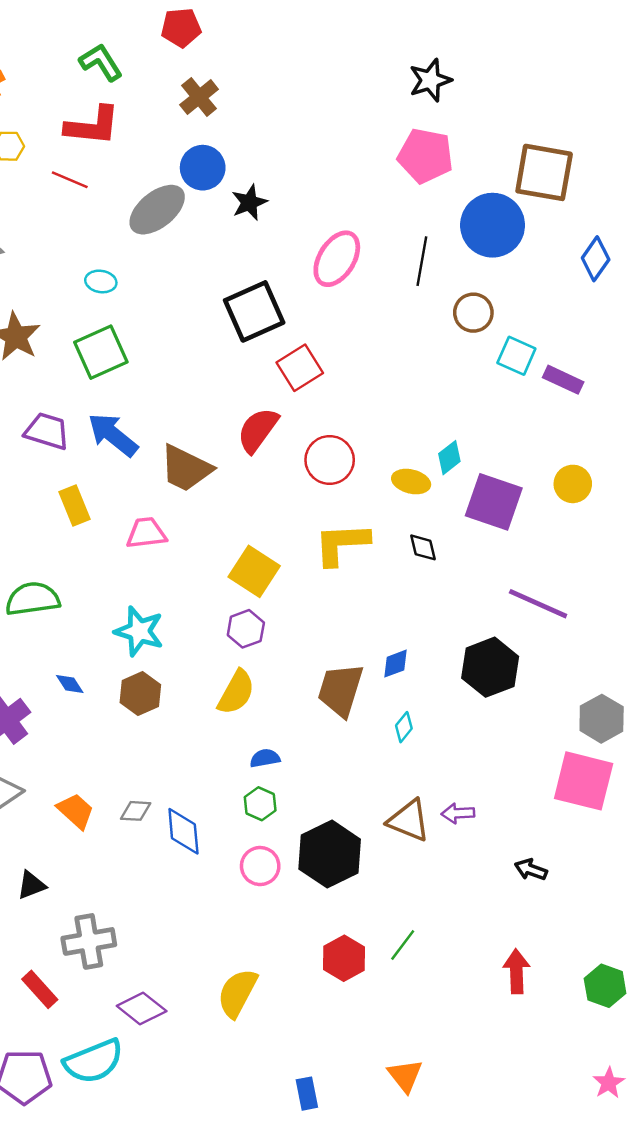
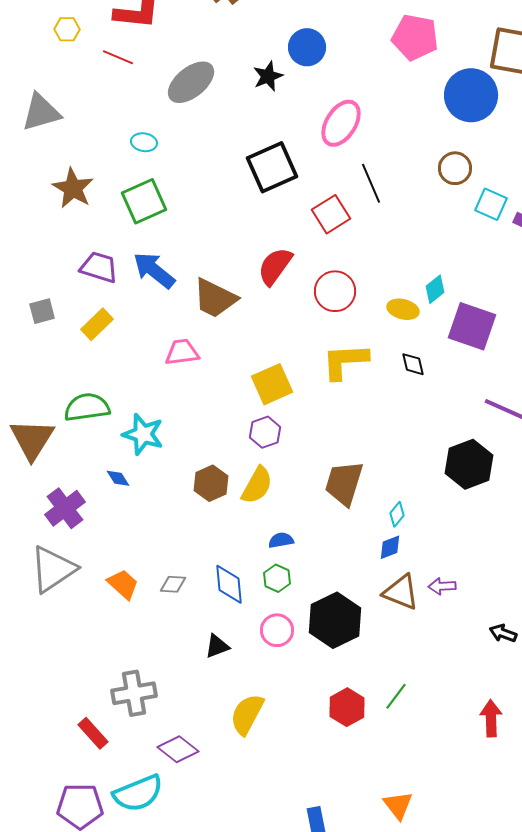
blue circle: (203, 168) -> (307, 47), moved
black line: (422, 261) -> (371, 183), moved, turned -33
red square: (300, 368) -> (331, 214), moved
yellow rectangle: (74, 505) -> (97, 324), moved, turned 68
yellow square: (254, 571) -> (272, 384), turned 33
cyan star: (139, 631) -> (143, 434), moved
blue diamond: (395, 664) -> (390, 547), moved
brown hexagon: (140, 694) -> (211, 483), moved
blue diamond: (183, 831) -> (229, 584), moved
black triangle: (31, 885) -> (217, 646), moved
yellow semicircle: (237, 993) -> (247, 714), moved

